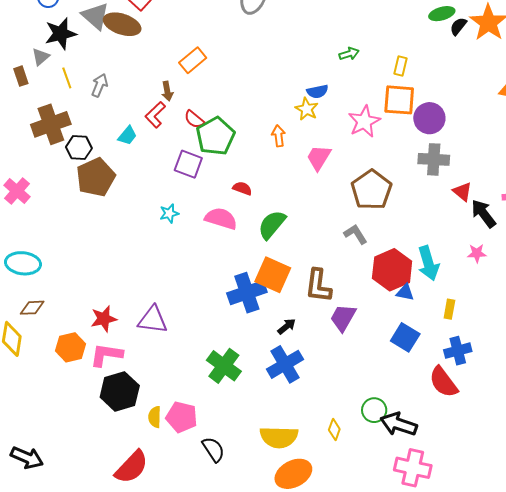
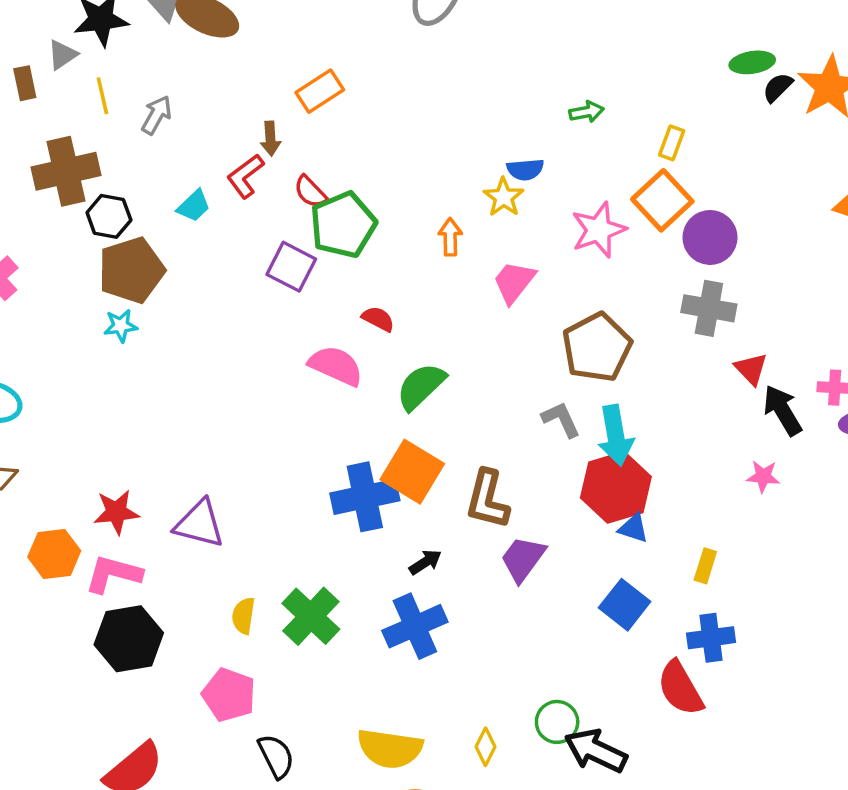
orange square: (399, 100) -> (662, 200), turned 36
cyan star: (169, 213) -> (121, 326), moved
cyan arrow: (428, 263) -> (616, 435), moved
yellow semicircle: (155, 417) -> (243, 616), moved

